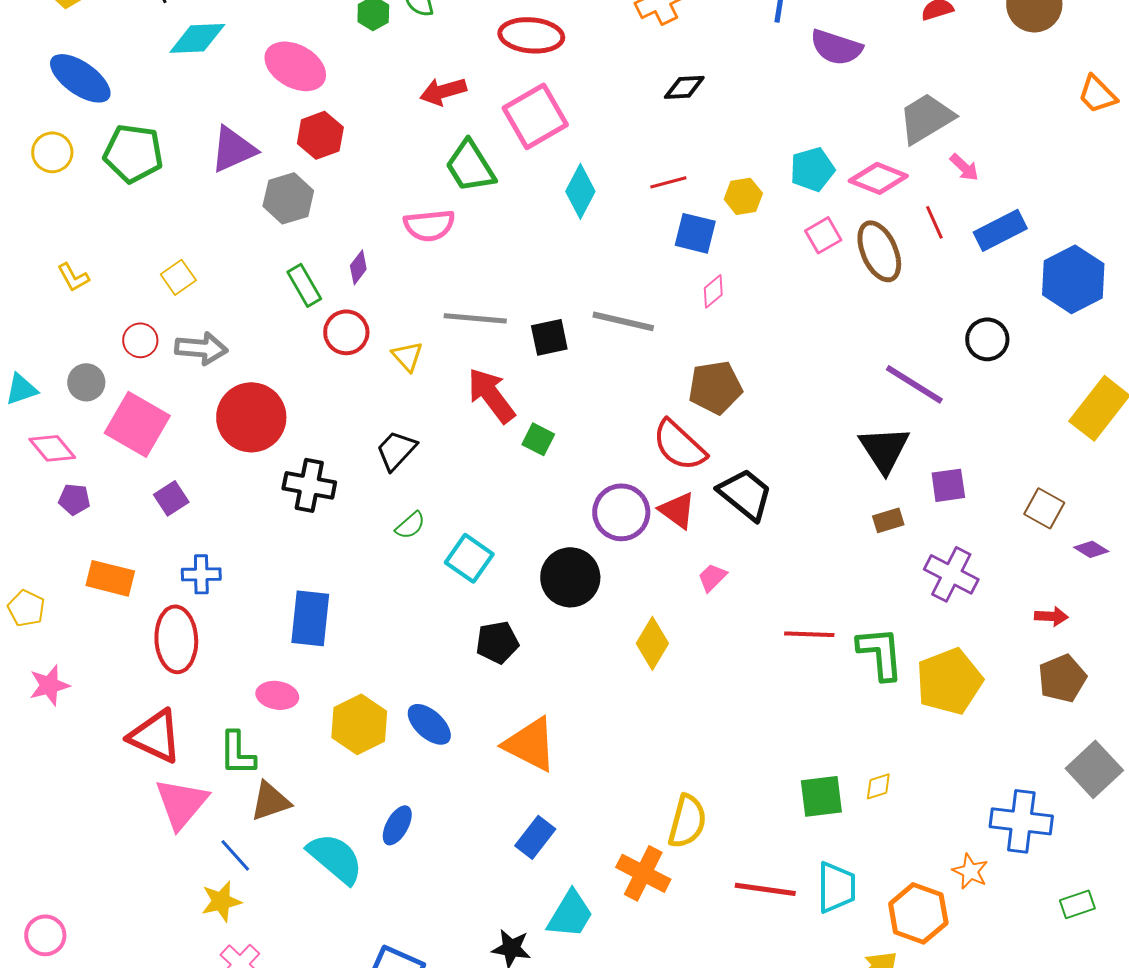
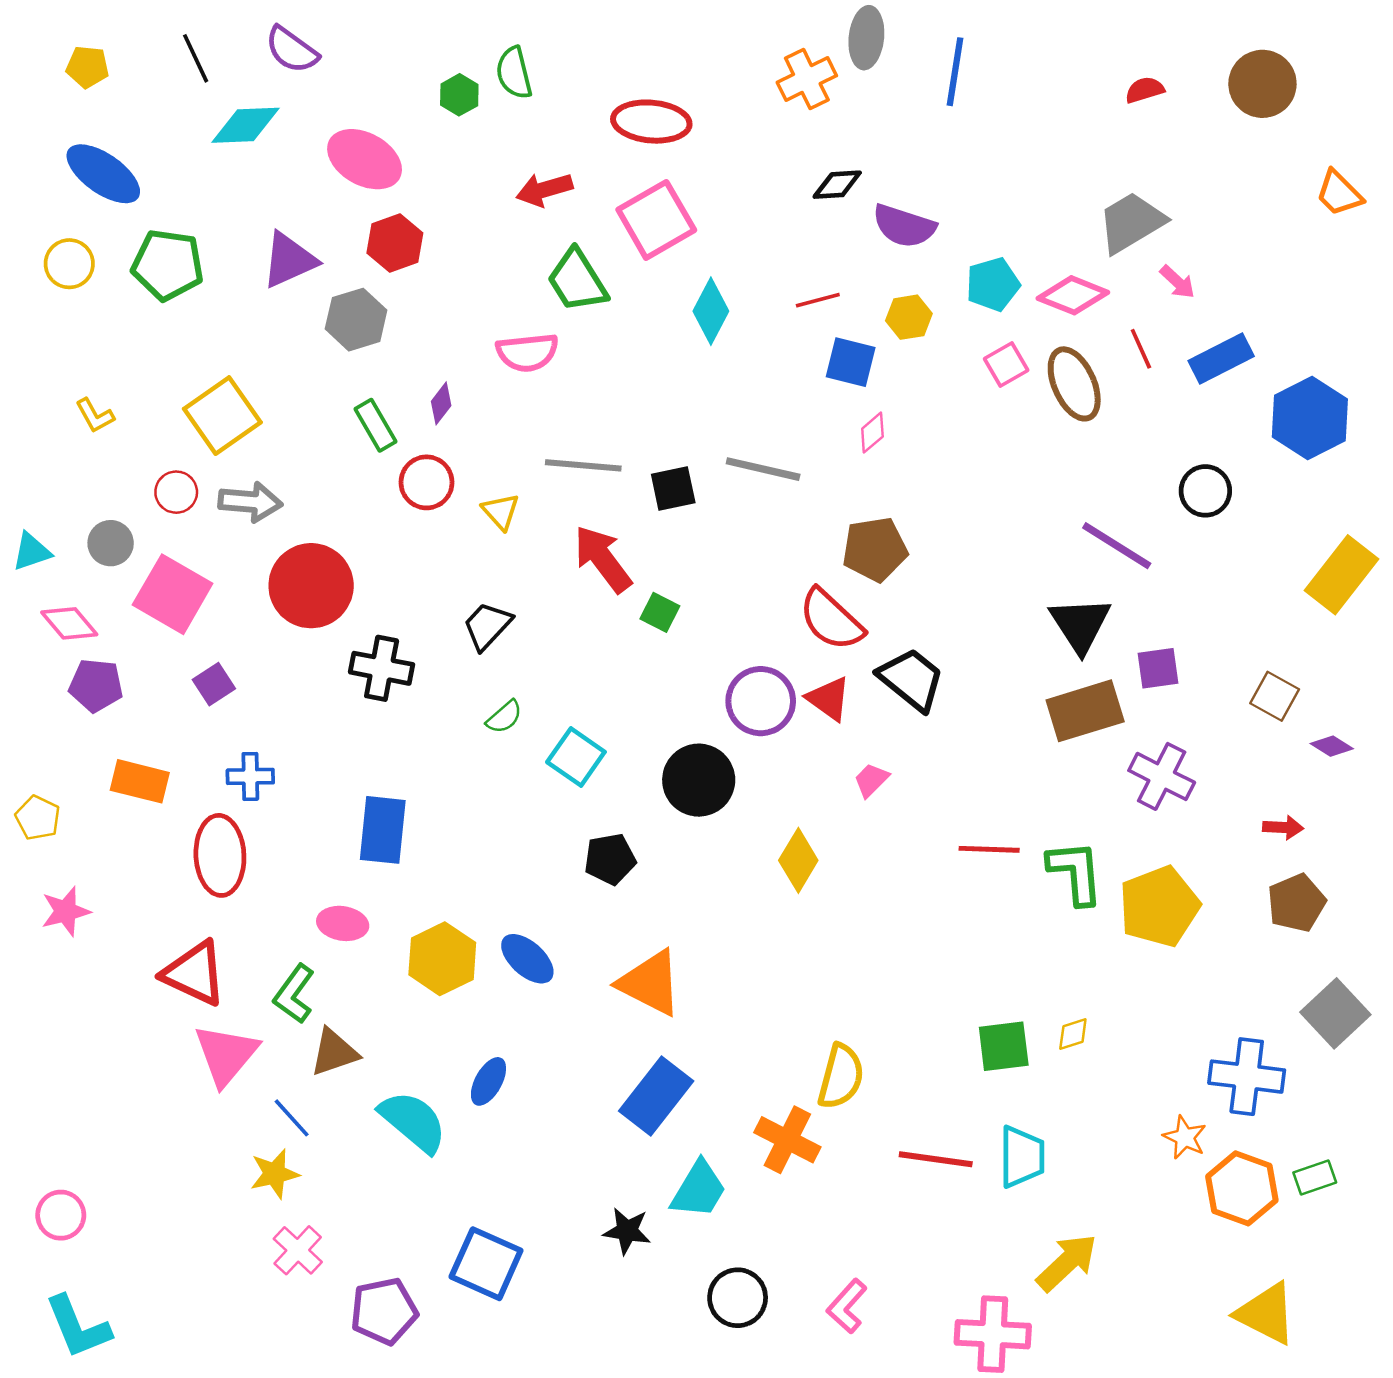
purple semicircle: (836, 47) -> (904, 226), moved
yellow square: (178, 277) -> (222, 416), size x1.8
purple pentagon: (74, 499) -> (96, 685), size x1.4
brown rectangle: (888, 520) -> (1085, 711), size x2.0
green L-shape: (237, 753) -> (294, 994), turned 36
blue rectangle: (535, 837) -> (656, 1096), size x1.5
orange hexagon: (918, 913) -> (1242, 1188), moved

